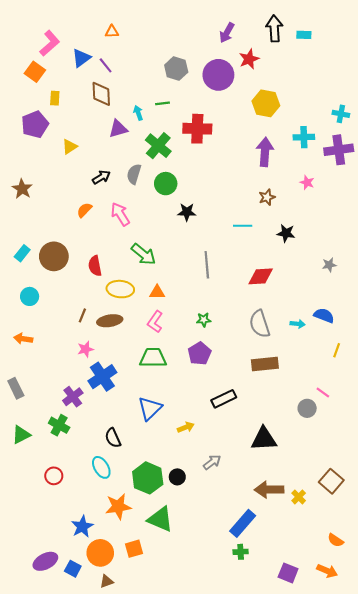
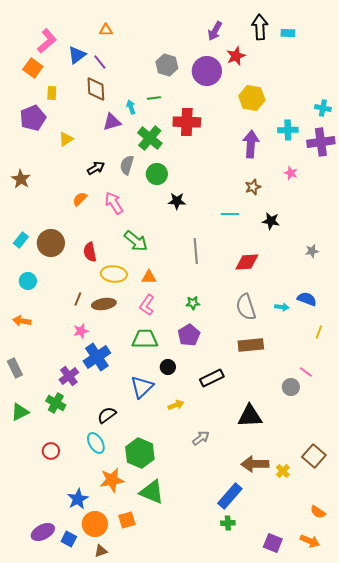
black semicircle: (113, 438) -> (107, 415), turned 78
black circle: (177, 477) -> (168, 367), moved

